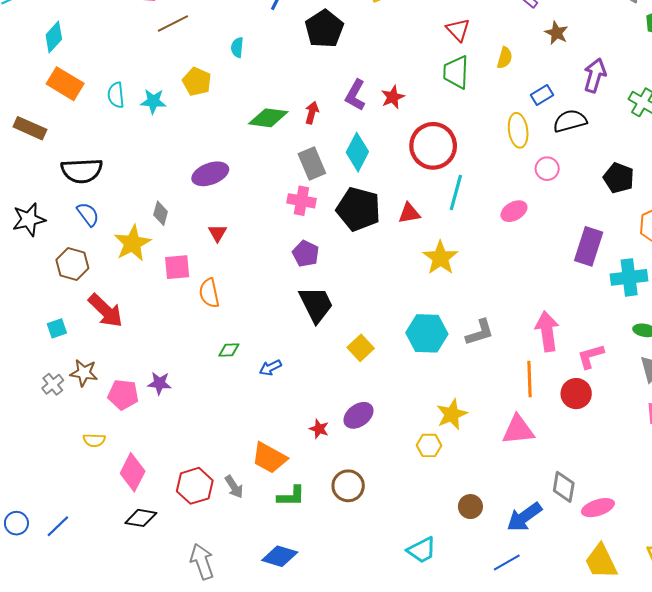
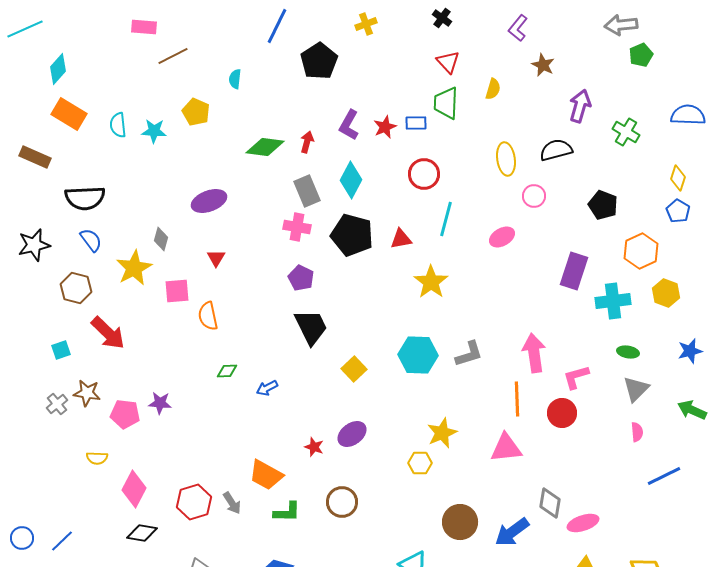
blue rectangle: (542, 95) -> (416, 123), moved, turned 30
red circle: (433, 146) -> (424, 174), size x0.7
brown circle: (470, 507) -> (460, 522), size x1.5

